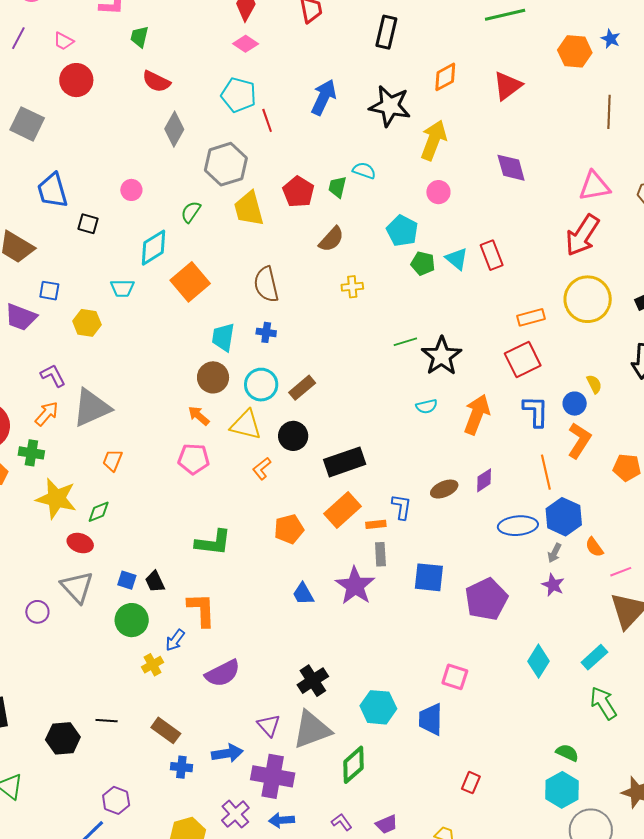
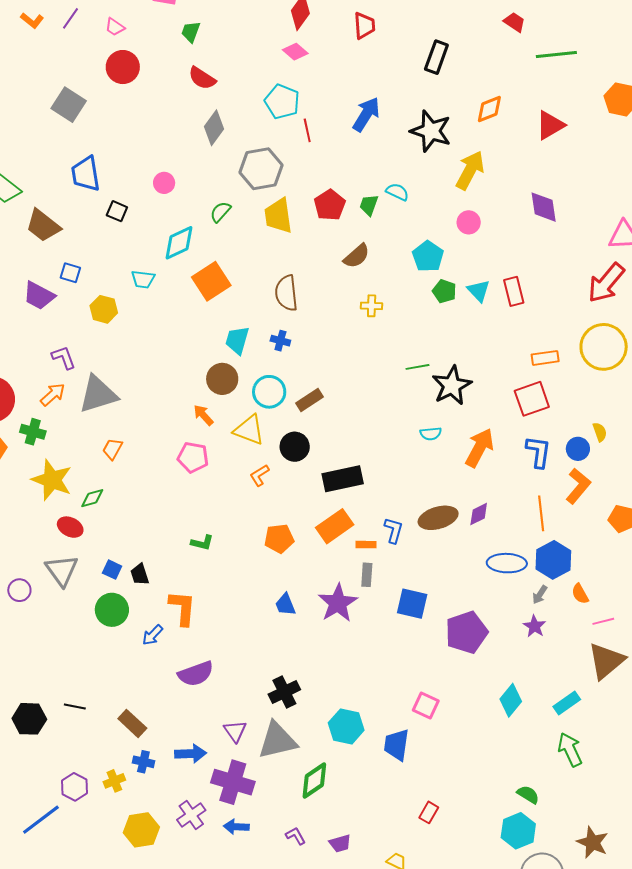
brown ellipse: (444, 489) -> (438, 518), size x1.4
green L-shape: (213, 542) -> (202, 543), size x0.6
yellow cross: (153, 665) -> (114, 781), moved

